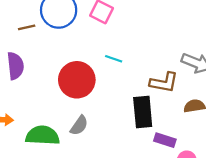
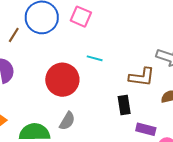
brown line: (27, 27) -> (14, 35), turned -42
black rectangle: (143, 112) -> (124, 105), size x0.7

